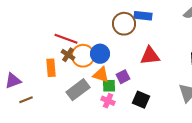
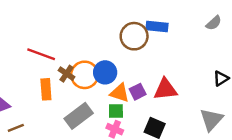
red line: (66, 39) -> (41, 54), moved
red triangle: (150, 56) -> (165, 89), moved
orange triangle: (101, 75) -> (120, 93), moved
purple square: (123, 77) -> (138, 92), moved

